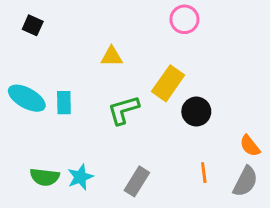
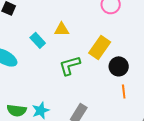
cyan rectangle: (64, 103) -> (38, 40), moved, turned -42
orange line: (204, 173) -> (124, 91), moved

